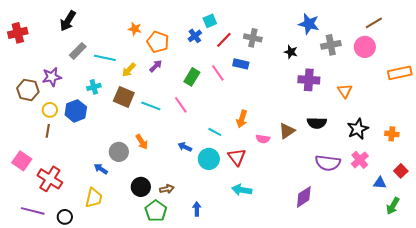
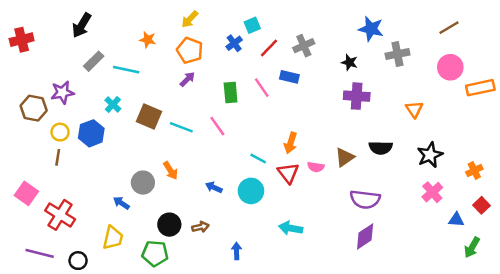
orange star: (135, 29) -> (148, 40), moved
gray cross: (253, 38) -> (304, 46), turned -36
pink circle: (365, 47) -> (450, 67), moved
yellow arrow: (129, 70) -> (190, 19), moved
green rectangle: (192, 77) -> (231, 92), turned -36
purple cross: (309, 80) -> (357, 96), moved
cyan cross: (94, 87) -> (113, 104), turned -32
orange cross: (392, 134) -> (474, 171), moved, turned -32
blue arrow: (185, 147) -> (214, 187), moved
red triangle: (237, 157) -> (288, 173), moved
purple semicircle: (328, 163) -> (365, 199), moved
green pentagon: (156, 211) -> (155, 253), moved, turned -30

